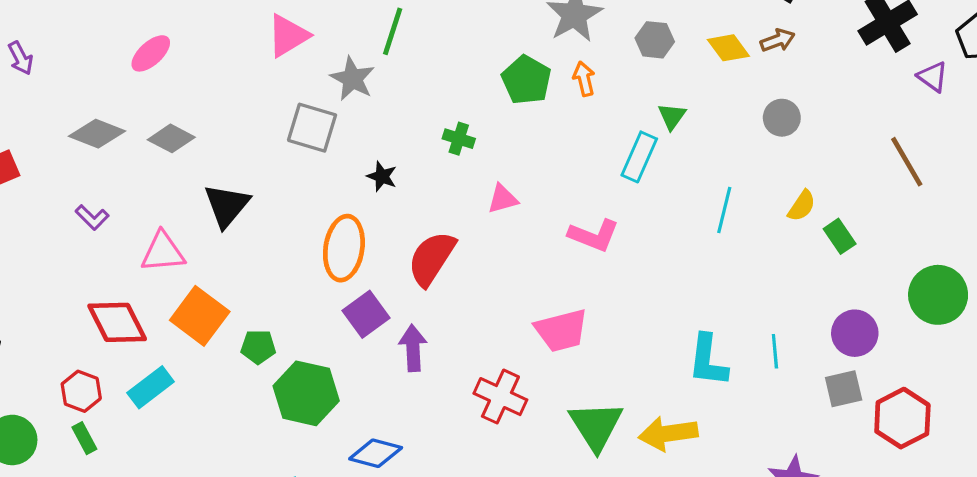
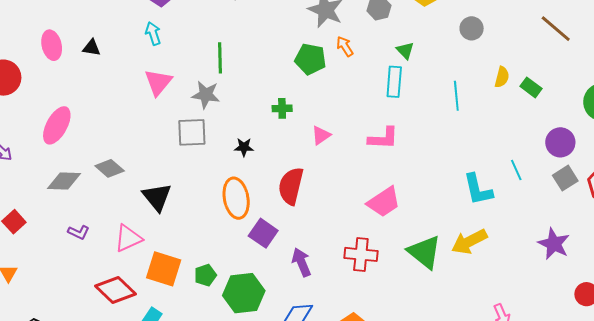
pink ellipse: (151, 53) -> (57, 125), moved, size x1.4
gray diamond: (171, 138) -> (110, 168), turned 32
purple arrow: (413, 348) -> (301, 262), moved

